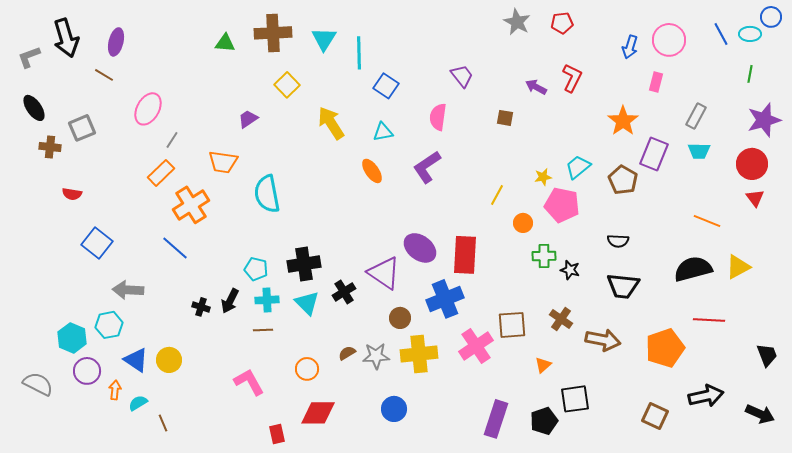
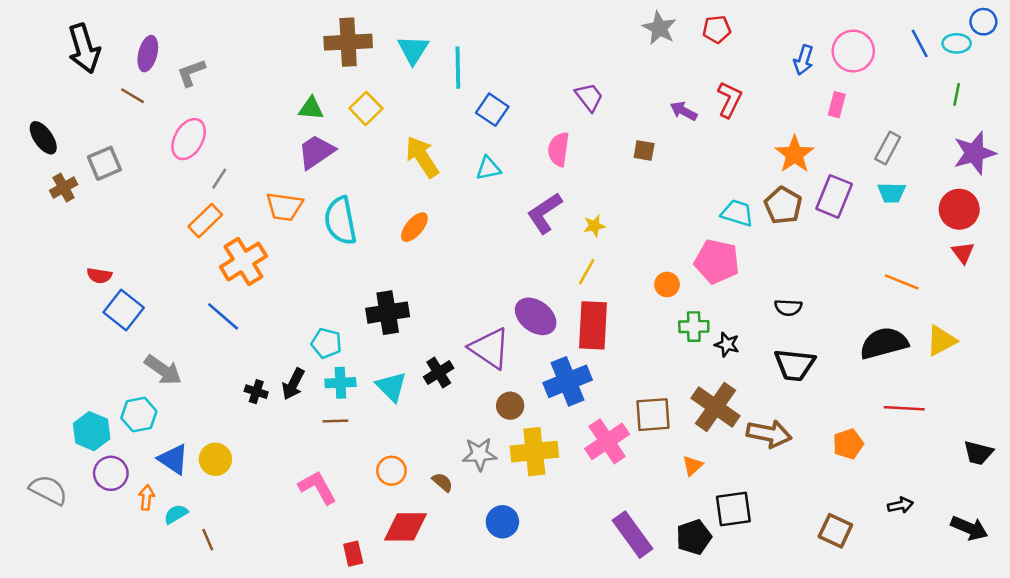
green triangle: (225, 43) -> (311, 108), moved
gray L-shape: (29, 57) -> (191, 73), moved
purple trapezoid: (248, 119) -> (316, 152), size x1.5
brown cross: (50, 147) -> (64, 188), turned -35
cyan trapezoid: (578, 167) -> (737, 213), turned 56
orange ellipse: (372, 171) -> (414, 227), moved, turned 75
yellow star: (543, 177) -> (594, 226), moved
brown pentagon: (623, 180) -> (783, 205), moved
red semicircle: (72, 194) -> (99, 276), moved
cyan semicircle: (267, 194) -> (340, 221), moved
yellow line: (497, 195) -> (587, 272), moved
black cross: (304, 264) -> (388, 313), moved
gray arrow: (128, 290) -> (163, 370), turned -148
brown cross: (561, 319) -> (715, 407), size x1.6
orange pentagon: (665, 348) -> (848, 444), size x0.6
brown semicircle: (347, 353) -> (442, 482), moved, turned 72
black trapezoid: (767, 355) -> (978, 453), turned 125
black arrow: (706, 396) -> (900, 505), size x0.6
purple rectangle: (496, 419) -> (633, 535), turned -54

